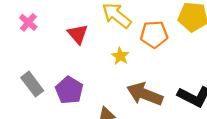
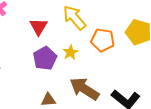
purple pentagon: (69, 90) -> (45, 58), moved

